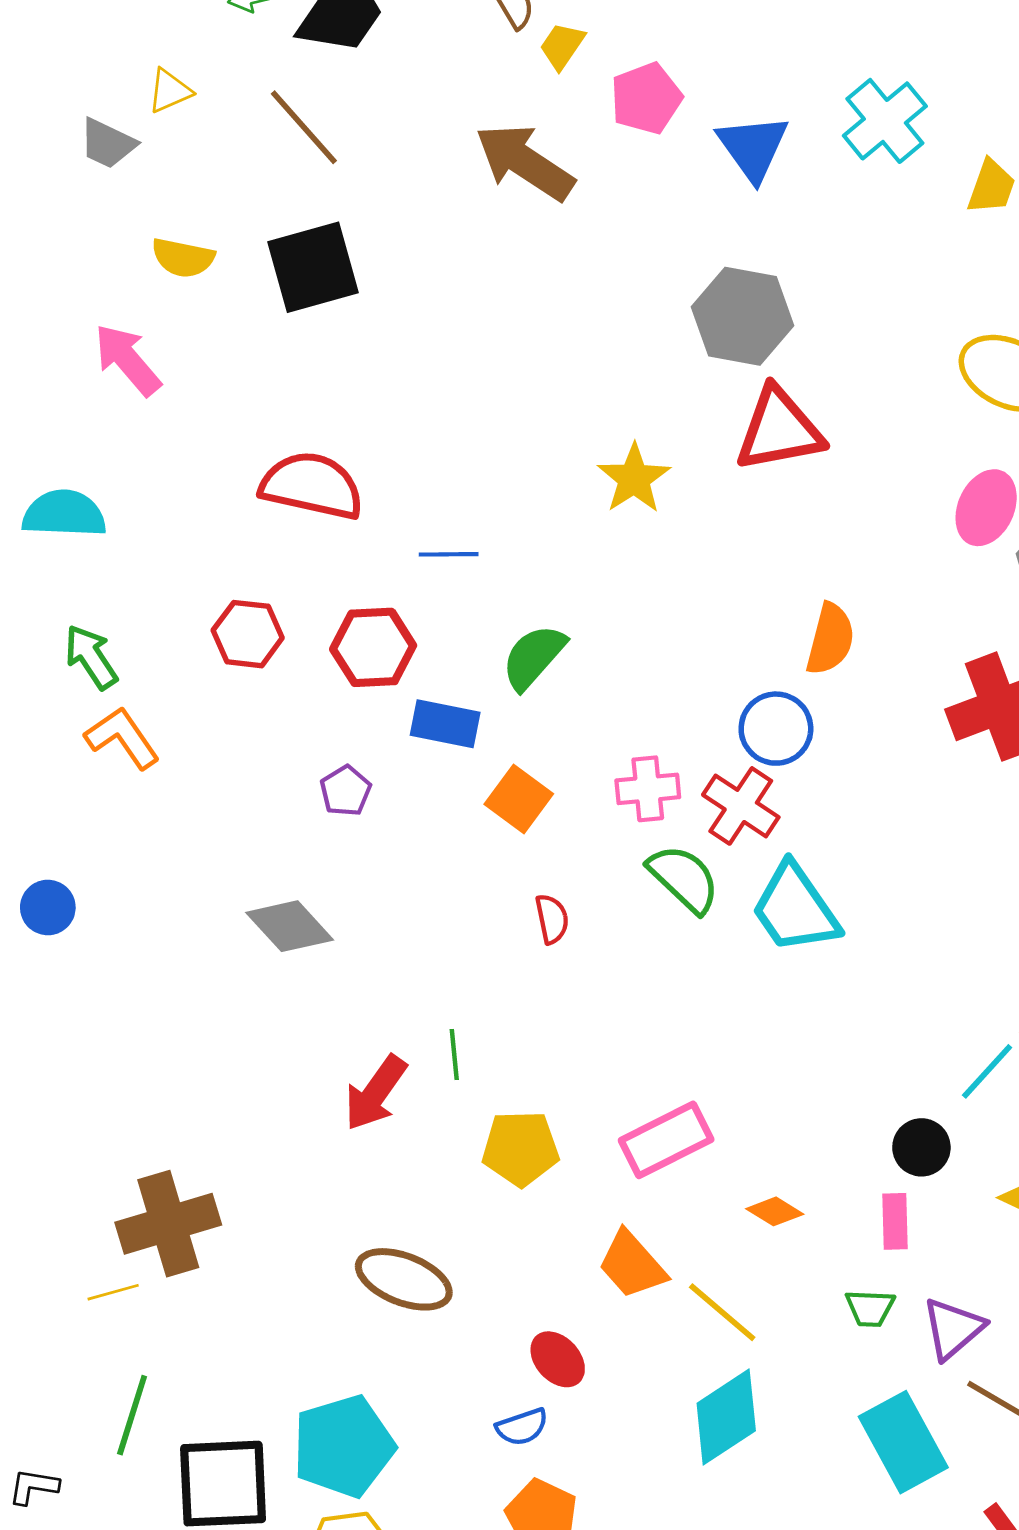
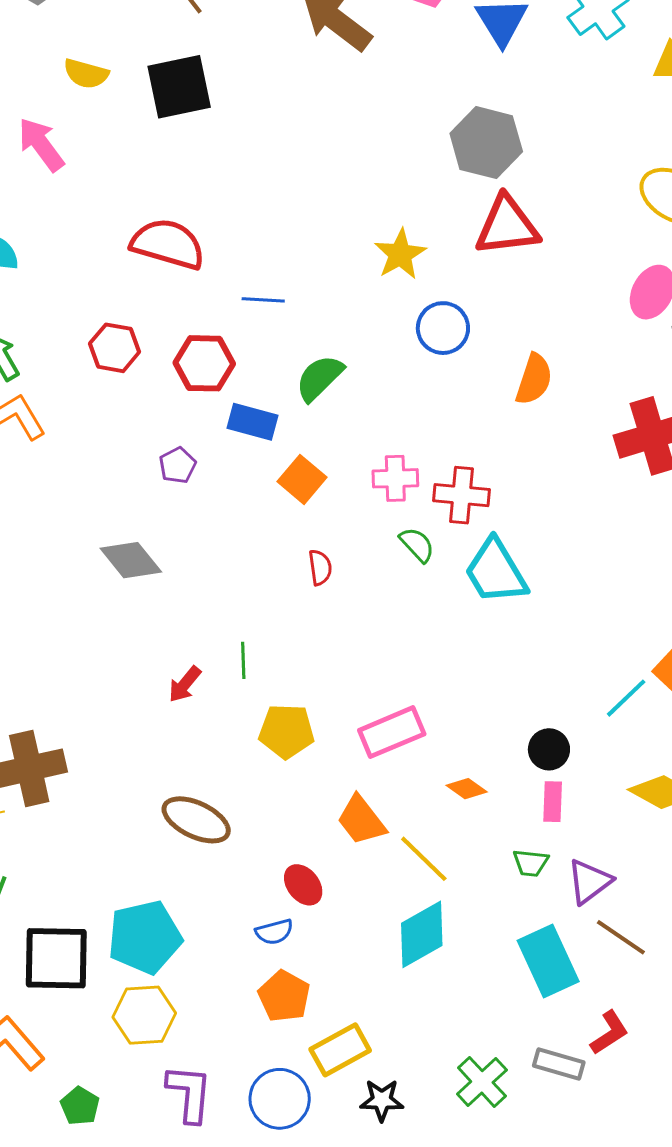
blue circle: (776, 729) -> (443, 328), moved
red cross: (741, 806) -> (461, 495), turned -32
green semicircle: (684, 879) -> (417, 545), size x0.7
red arrow: (375, 1093) -> (185, 684), size x0.7
black circle: (921, 1147) -> (549, 749), moved

